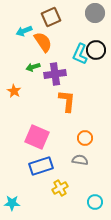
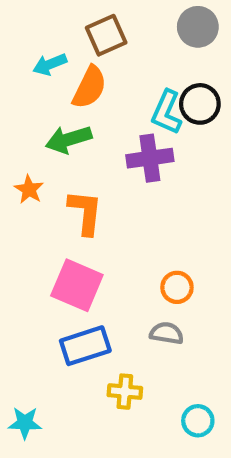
orange semicircle: (43, 42) -> (89, 87), turned 60
green arrow: (33, 67) -> (69, 139), size x1.5
purple cross: (55, 74) -> (150, 158), moved
orange L-shape: (67, 101) -> (85, 212), moved
yellow cross: (60, 188) -> (125, 392), turned 35

